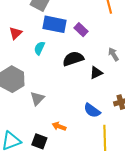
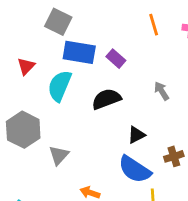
cyan semicircle: (39, 48) -> (60, 86), size x1.6
black triangle: (96, 73) -> (136, 135), moved
blue semicircle: (92, 110) -> (135, 169), size x1.4

